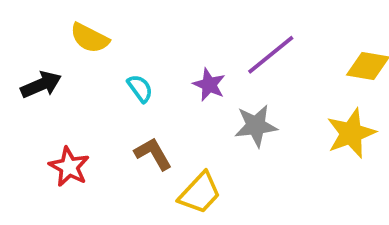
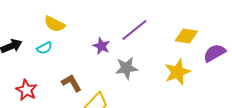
yellow semicircle: (90, 38) -> (54, 24), moved
cyan semicircle: (140, 88) -> (44, 48), moved, turned 98

